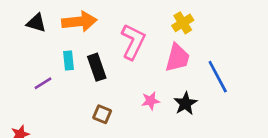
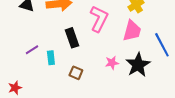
cyan rectangle: (69, 60) -> (51, 58), moved
black star: (185, 103) -> (138, 65), size x1.4

